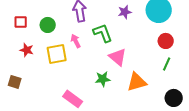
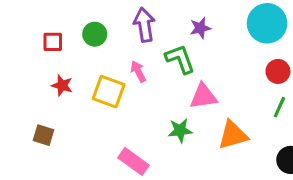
purple star: (125, 12) -> (200, 28), moved
green circle: (48, 25) -> (95, 34), moved
yellow square: (57, 54) -> (109, 92), turned 30
pink triangle: (118, 57) -> (203, 96), turned -48

